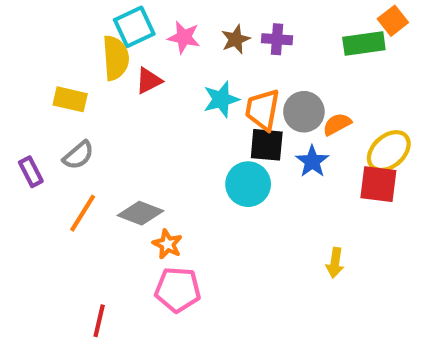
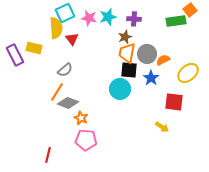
brown star: (236, 39) -> (125, 37), moved
red triangle: (149, 81) -> (72, 39), turned -40
cyan star: (221, 99) -> (108, 17), moved
gray semicircle: (78, 155) -> (65, 70), moved
purple rectangle: (31, 172) -> (15, 55), moved, size x1.5
red square: (378, 184) -> (174, 102), moved
orange line: (83, 213) -> (57, 92), moved
yellow arrow: (335, 263) -> (162, 127), turned -64

